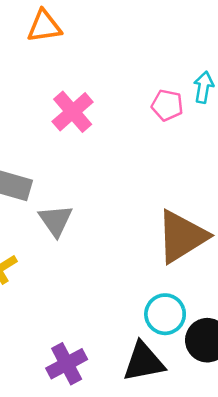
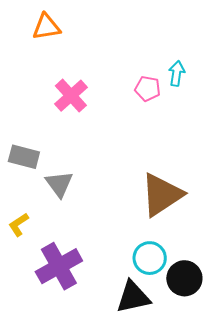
purple cross: (67, 364) -> (59, 266), moved, size x1.4

